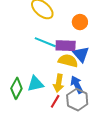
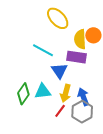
cyan line: (45, 42) -> (43, 50), moved
blue triangle: (81, 54) -> (59, 71), moved
yellow semicircle: (68, 61) -> (80, 39), moved, turned -114

